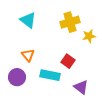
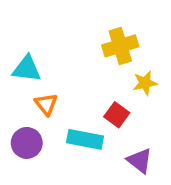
cyan triangle: (28, 20) -> (27, 69), moved, turned -30
yellow star: (89, 36) -> (145, 83), moved

